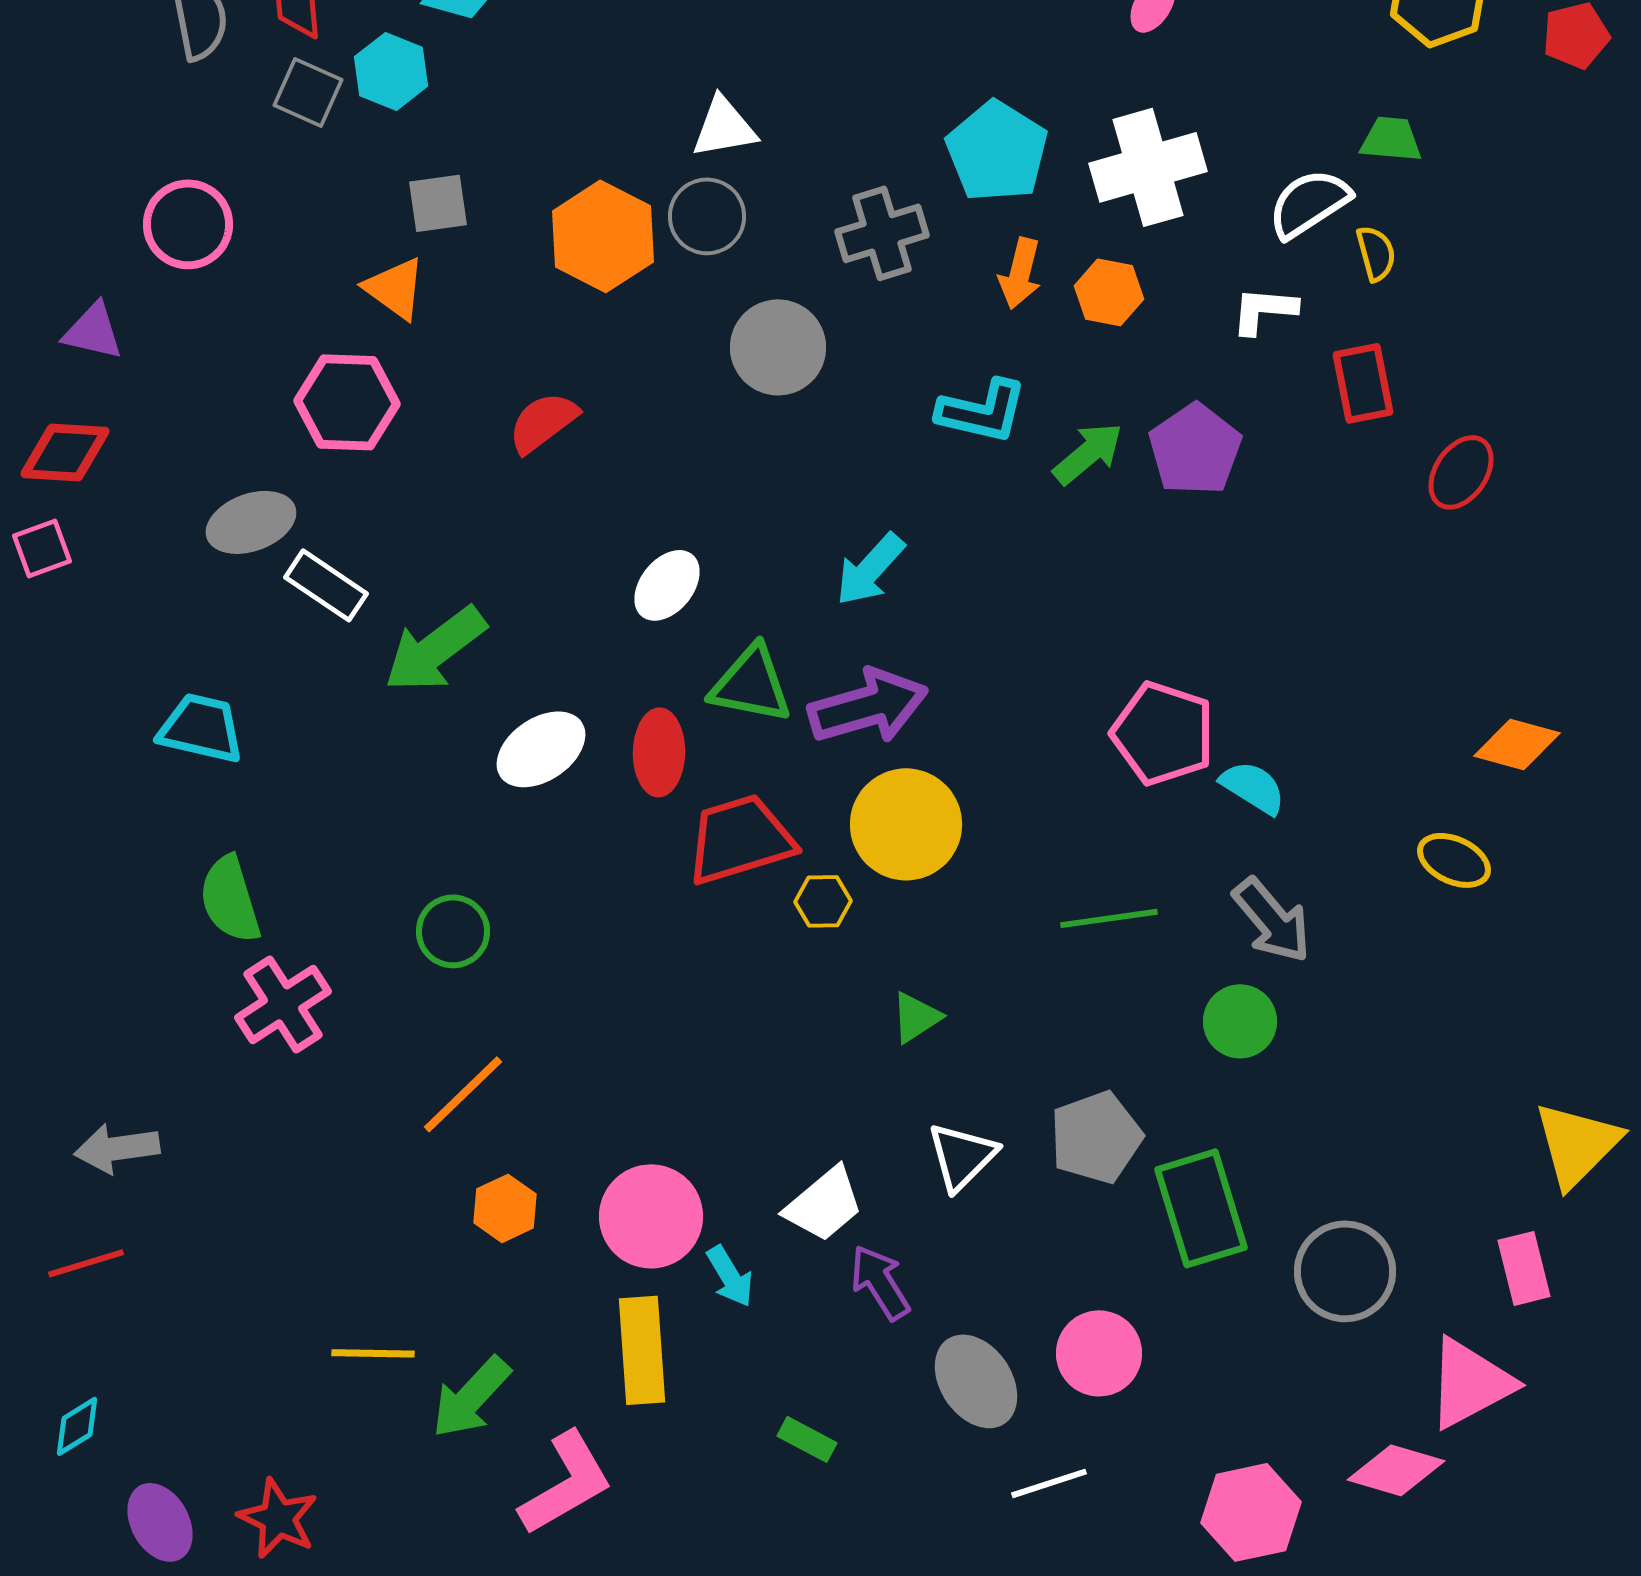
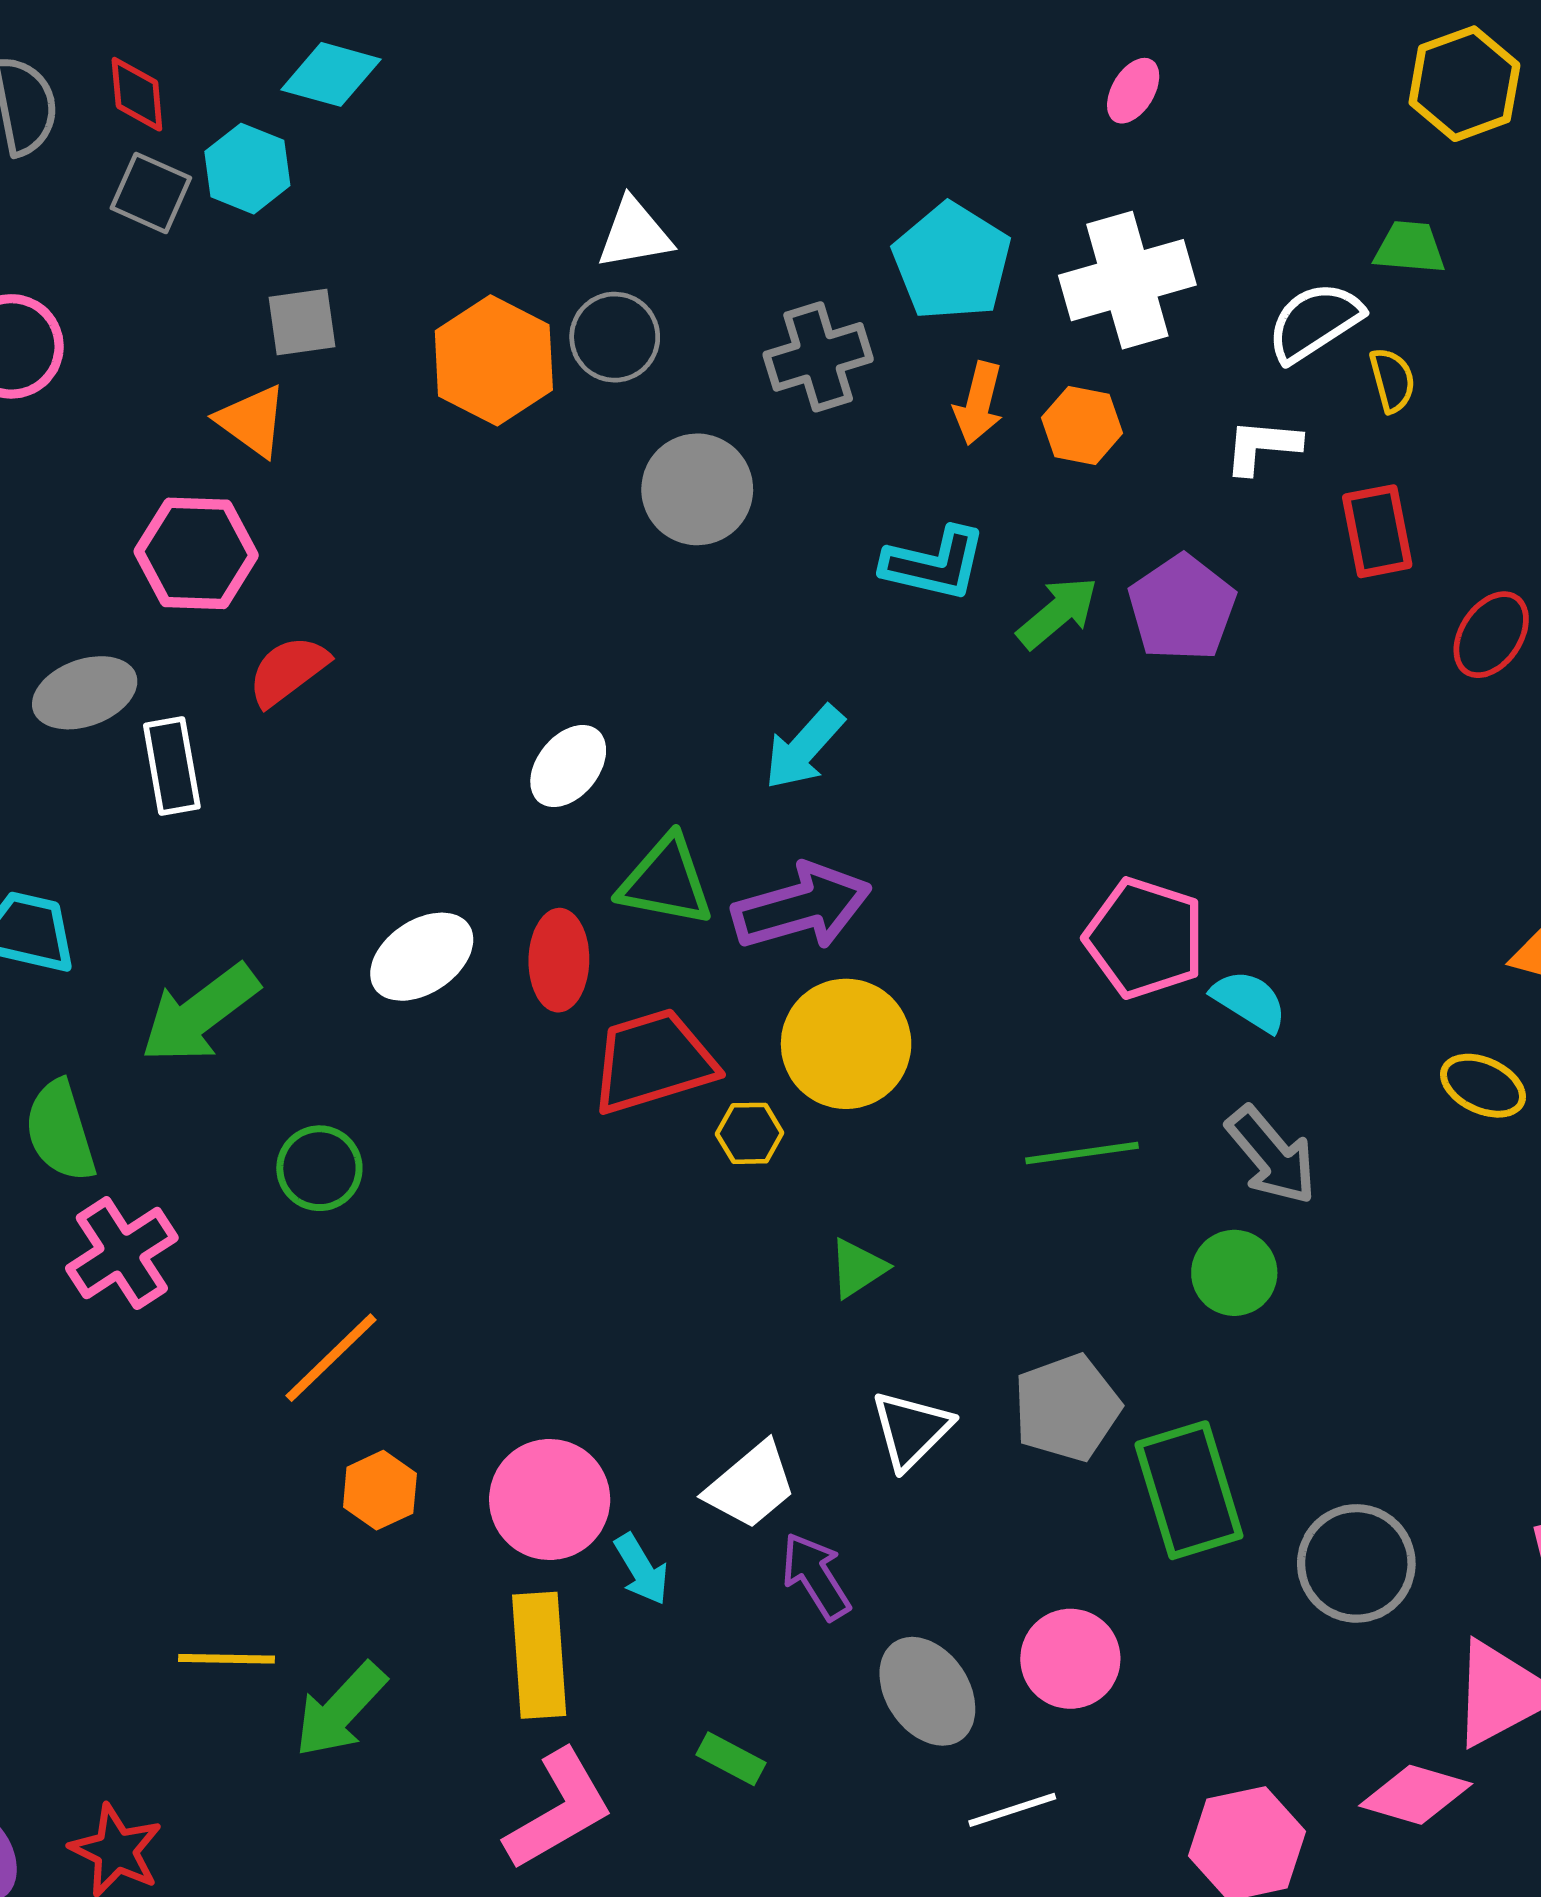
red semicircle: (543, 422) -> (288, 671), moved
white rectangle: (326, 585) -> (172, 766), turned 46
green arrow: (435, 649) -> (200, 1014), moved
pink L-shape: (566, 1483) -> (559, 1810), moved

